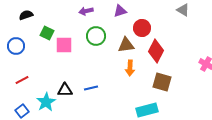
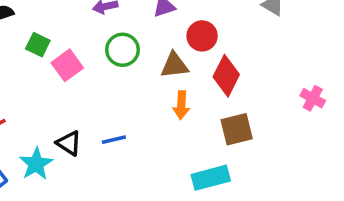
pink square: (64, 45) -> (67, 65), turned -36
brown square: (162, 82) -> (237, 129), turned -30
black triangle: (65, 90) -> (69, 143), turned 35

